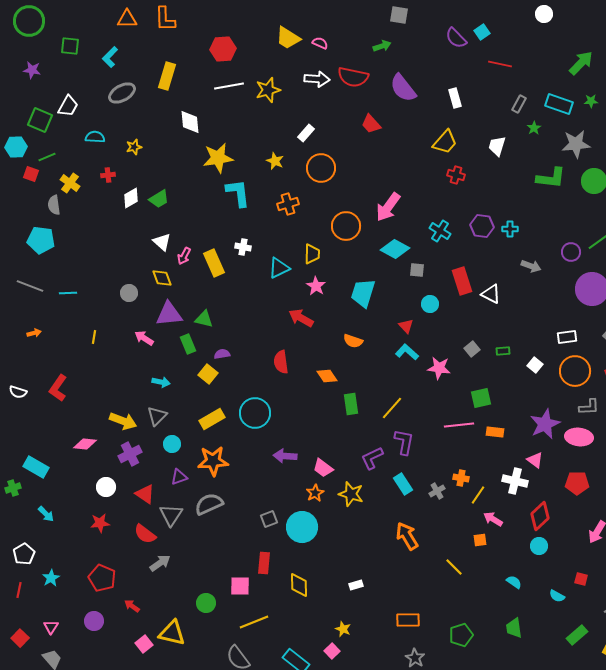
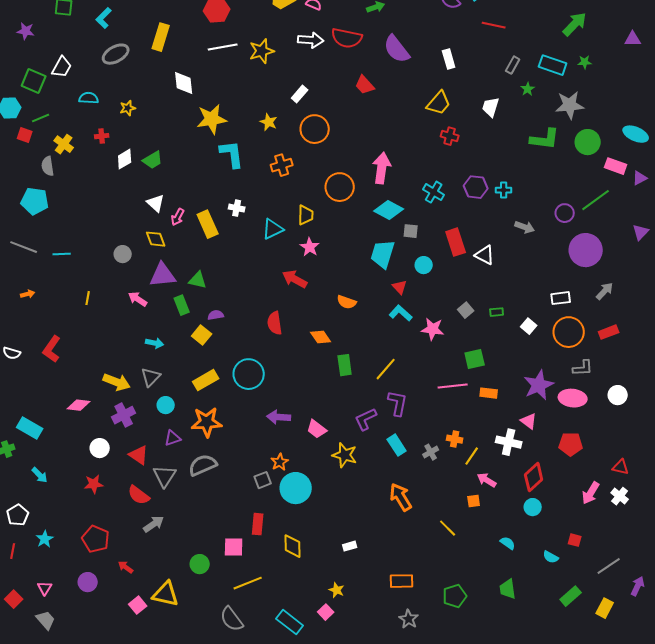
pink arrow: (388, 207) -> (382, 168), turned 152
cyan trapezoid: (363, 293) -> (383, 254), moved
orange star: (315, 493) -> (280, 462), moved

